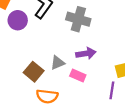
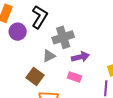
gray cross: (78, 19) -> (63, 37), moved, turned -30
gray triangle: (58, 63) -> (49, 56), moved

